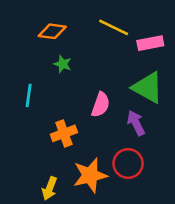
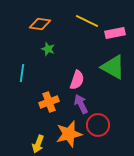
purple arrow: (136, 123) -> (81, 104), moved

